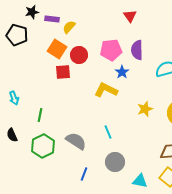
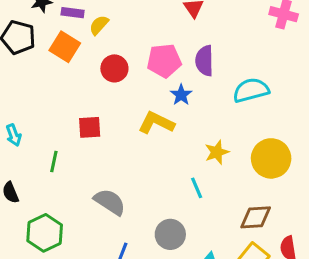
orange square: (57, 49) -> (65, 47), moved
red square: (63, 72) -> (90, 127), moved
cyan line: (108, 132) -> (197, 188), moved
green hexagon: (43, 146) -> (45, 233), moved

